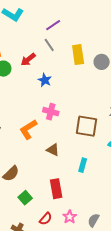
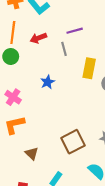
red arrow: (28, 59) -> (38, 38), moved
pink cross: (51, 112) -> (13, 97), moved
brown square: (86, 126) -> (73, 142), turned 35

